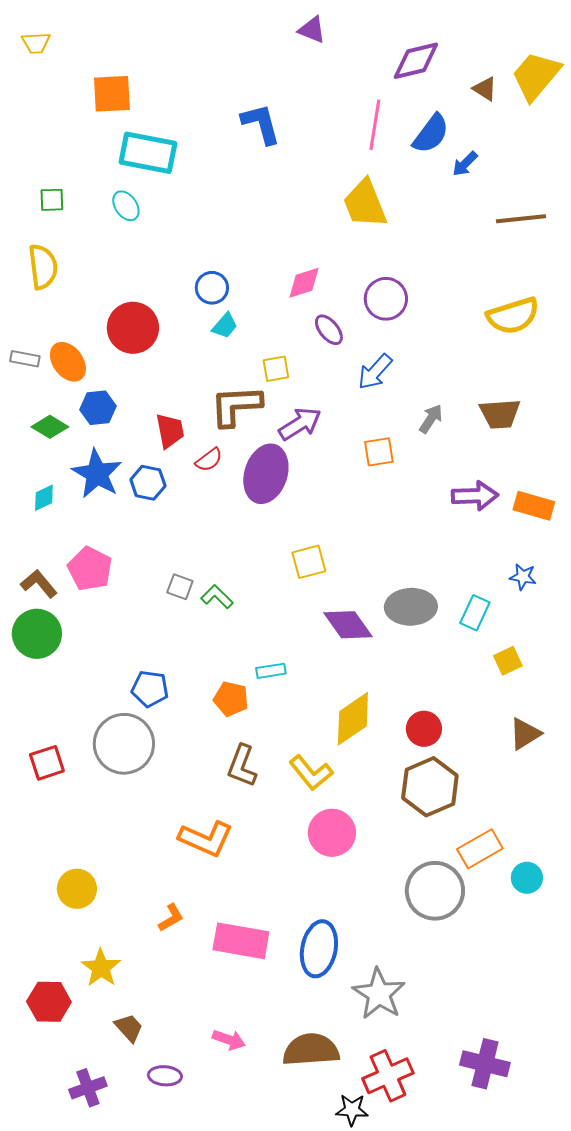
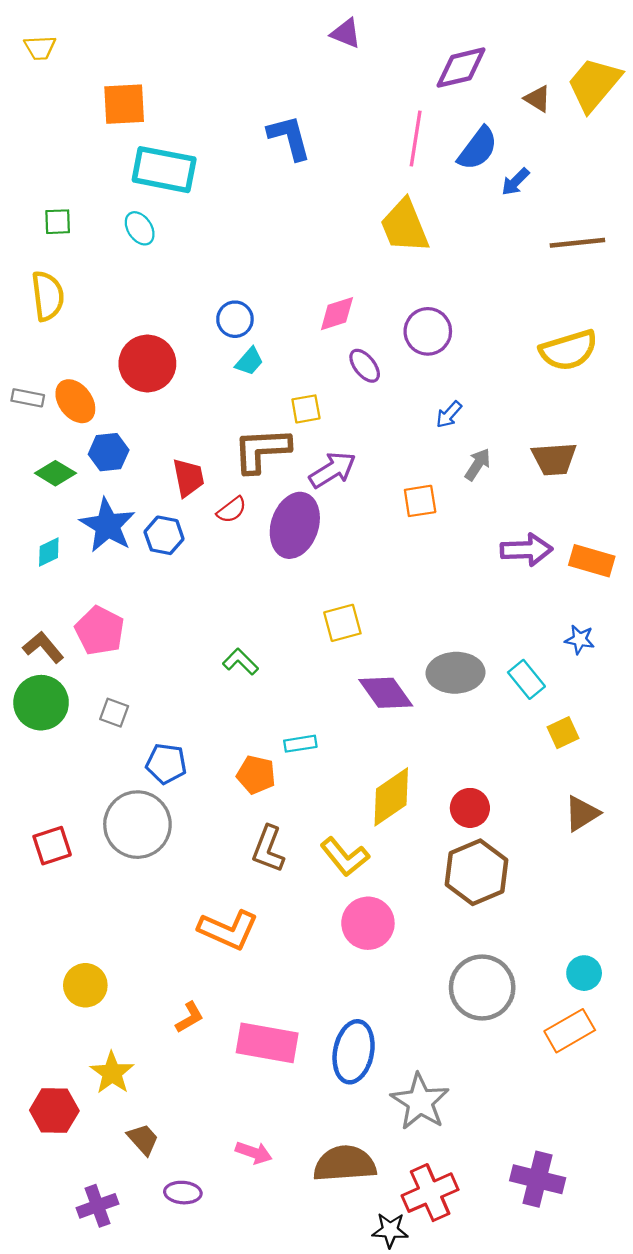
blue arrow: (375, 372) -> (449, 415), moved, size x0.7
gray square: (180, 587) -> (114, 713), moved
cyan rectangle: (475, 613) -> (526, 679), turned -64
orange rectangle: (480, 849) -> (570, 1031), moved

